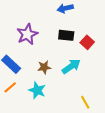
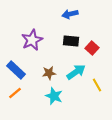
cyan star: (37, 90) -> (54, 96), moved
yellow line: (85, 102) -> (97, 85), moved

